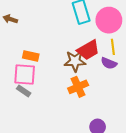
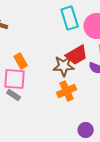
orange rectangle: (31, 56) -> (21, 61), turned 49

